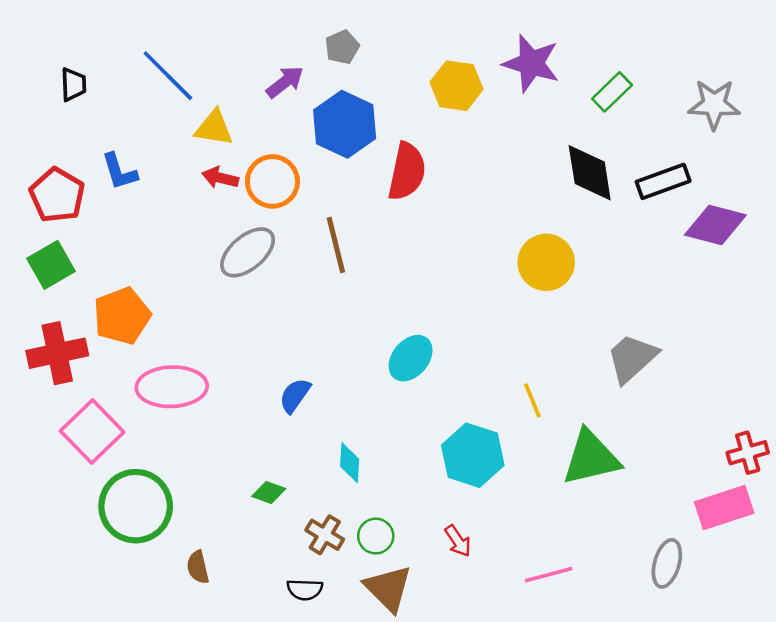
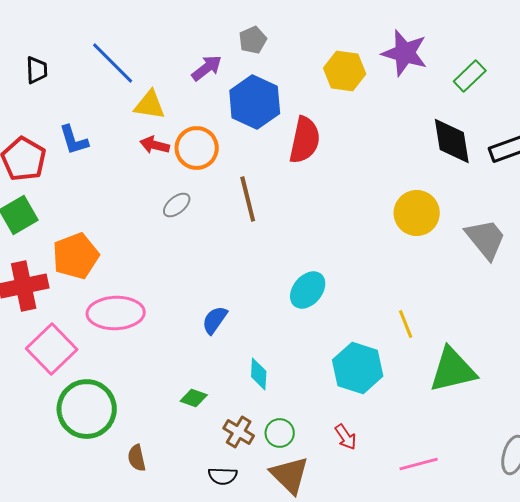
gray ellipse: (248, 252) -> (177, 205), size x0.6
gray trapezoid: (632, 358) -> (486, 239), moved, turned 93

